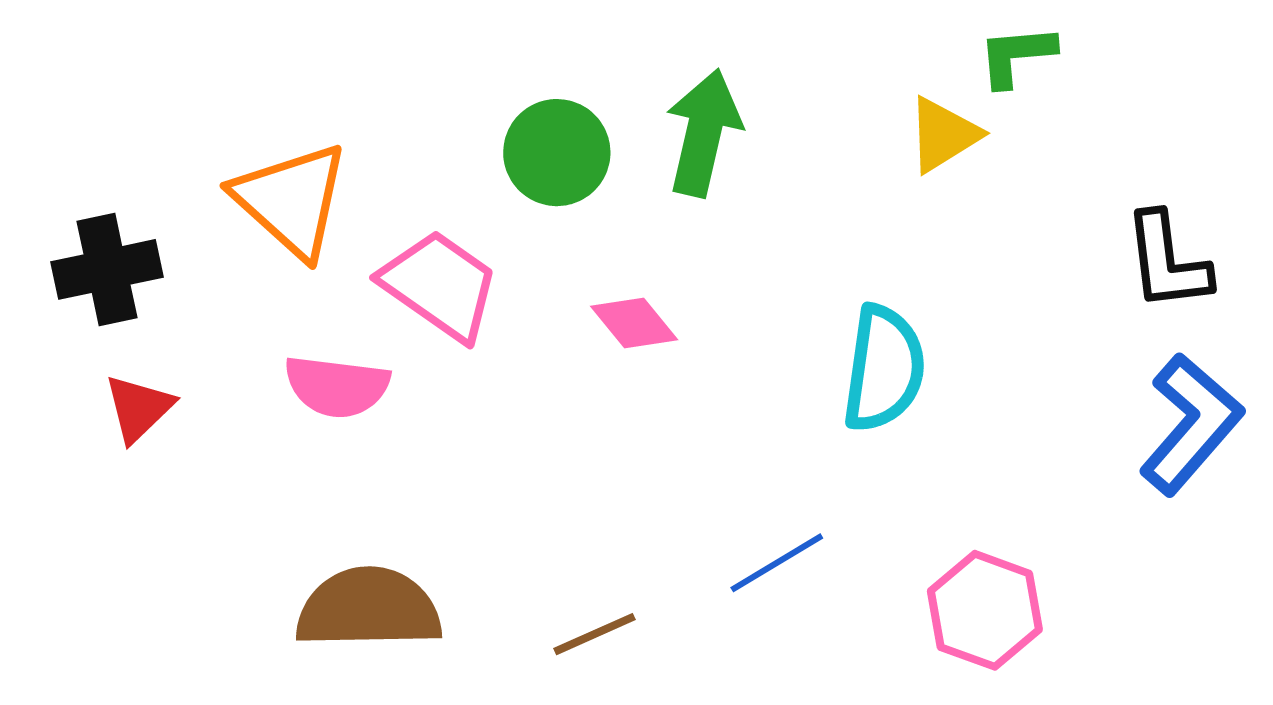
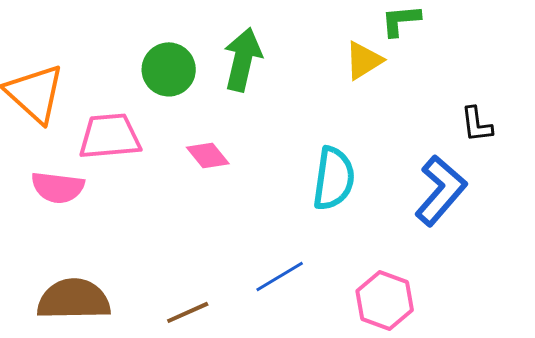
black L-shape: (1167, 262) -> (477, 124), size x0.7
pink trapezoid: (440, 285) -> (110, 136), turned -40
blue L-shape: (1191, 424) -> (441, 190), moved

